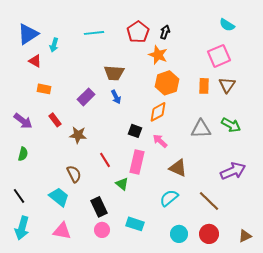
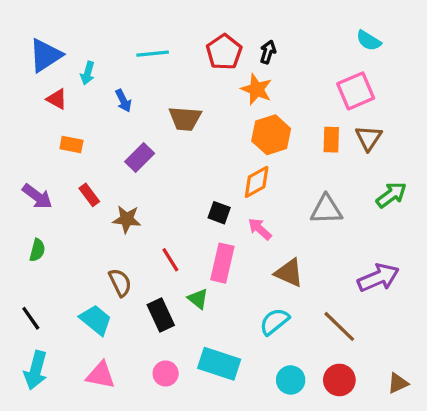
blue arrow: (116, 97) -> (123, 101), moved
green arrow: (231, 125) -> (391, 195), moved, turned -66
black rectangle: (99, 207) -> (161, 315), moved
cyan rectangle: (135, 224) -> (219, 364), size x1.4

